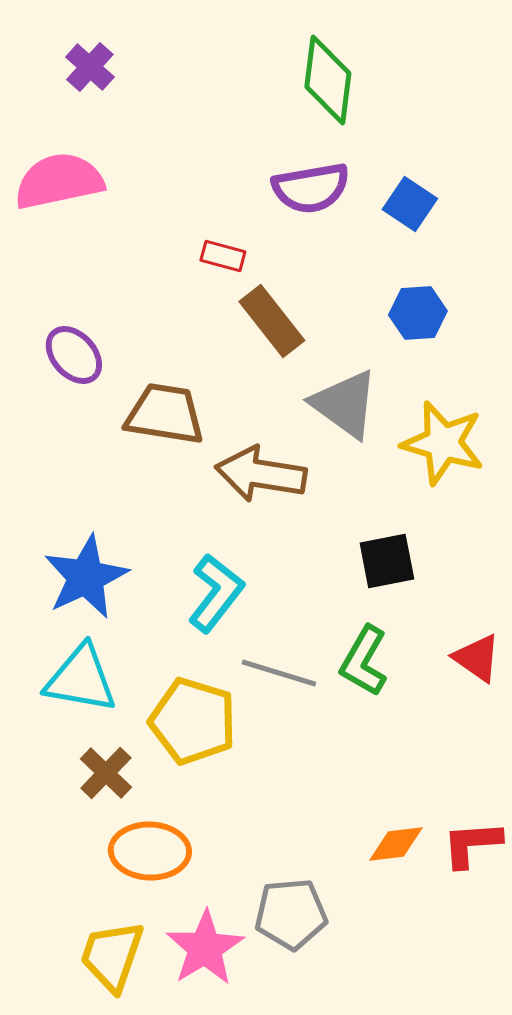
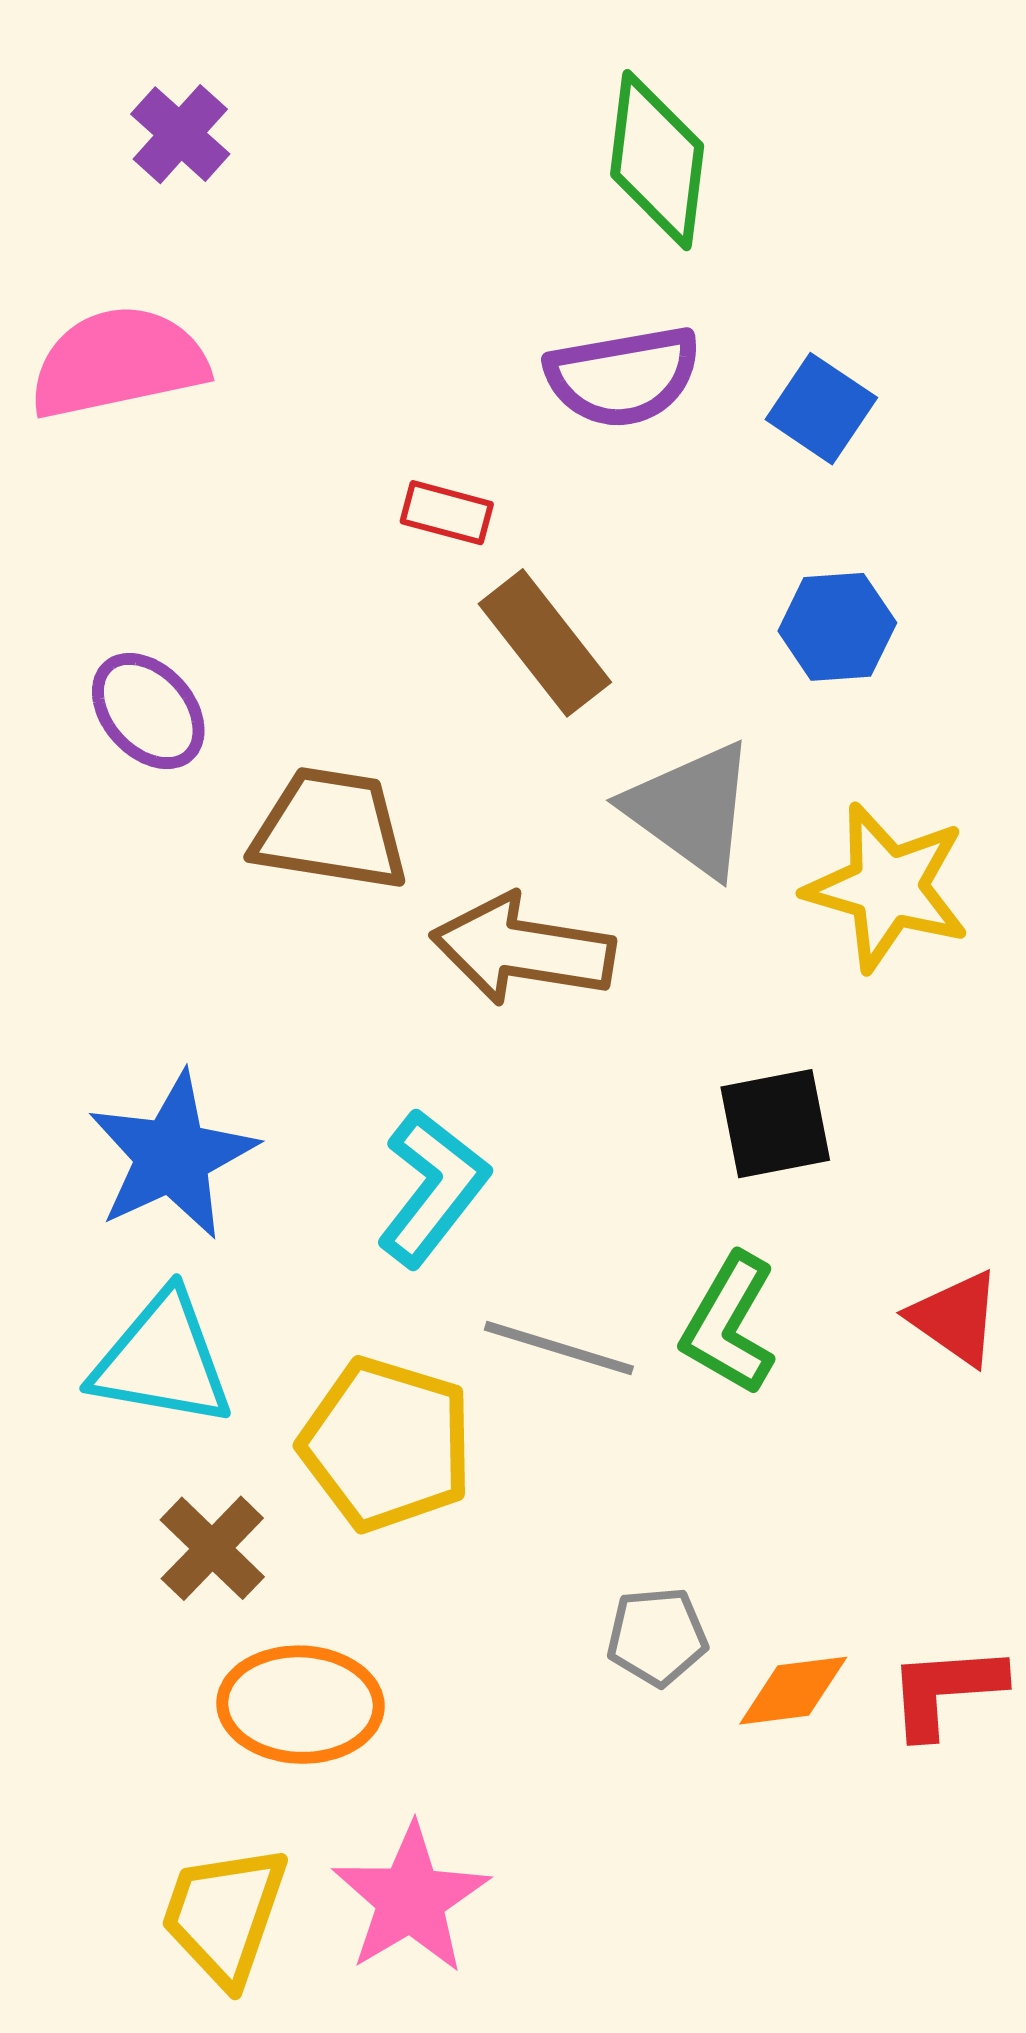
gray pentagon: (291, 914) -> (657, 1636), moved, size x0.7

